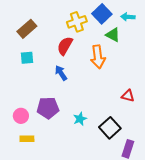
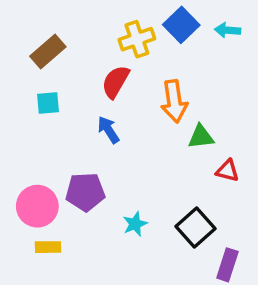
green triangle: (113, 35) -> (201, 137), moved, turned -35
pink circle: (21, 116) -> (37, 206), size x1.5
cyan star: (80, 119) -> (135, 224), moved

